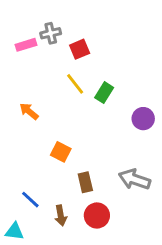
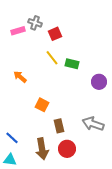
gray cross: (51, 33) -> (35, 23), turned 32
green rectangle: (104, 93) -> (72, 64), turned 72
blue line: (30, 200) -> (12, 138), moved
brown arrow: (61, 215) -> (42, 149), size x1.5

